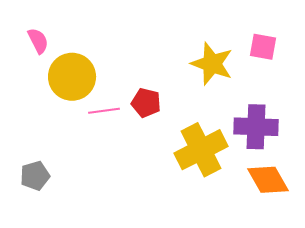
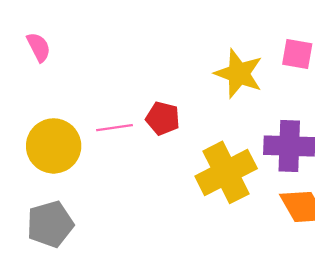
yellow circle: (72, 77) -> (54, 146), moved
gray pentagon: (35, 176) -> (50, 224), moved, size x1.4

